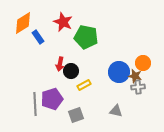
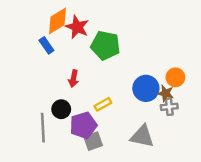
orange diamond: (23, 23) -> (58, 21), moved
black circle: (71, 71) -> (61, 109), moved
purple pentagon: (52, 99) -> (83, 125), moved
gray triangle: (116, 111) -> (142, 136), size x1.5

